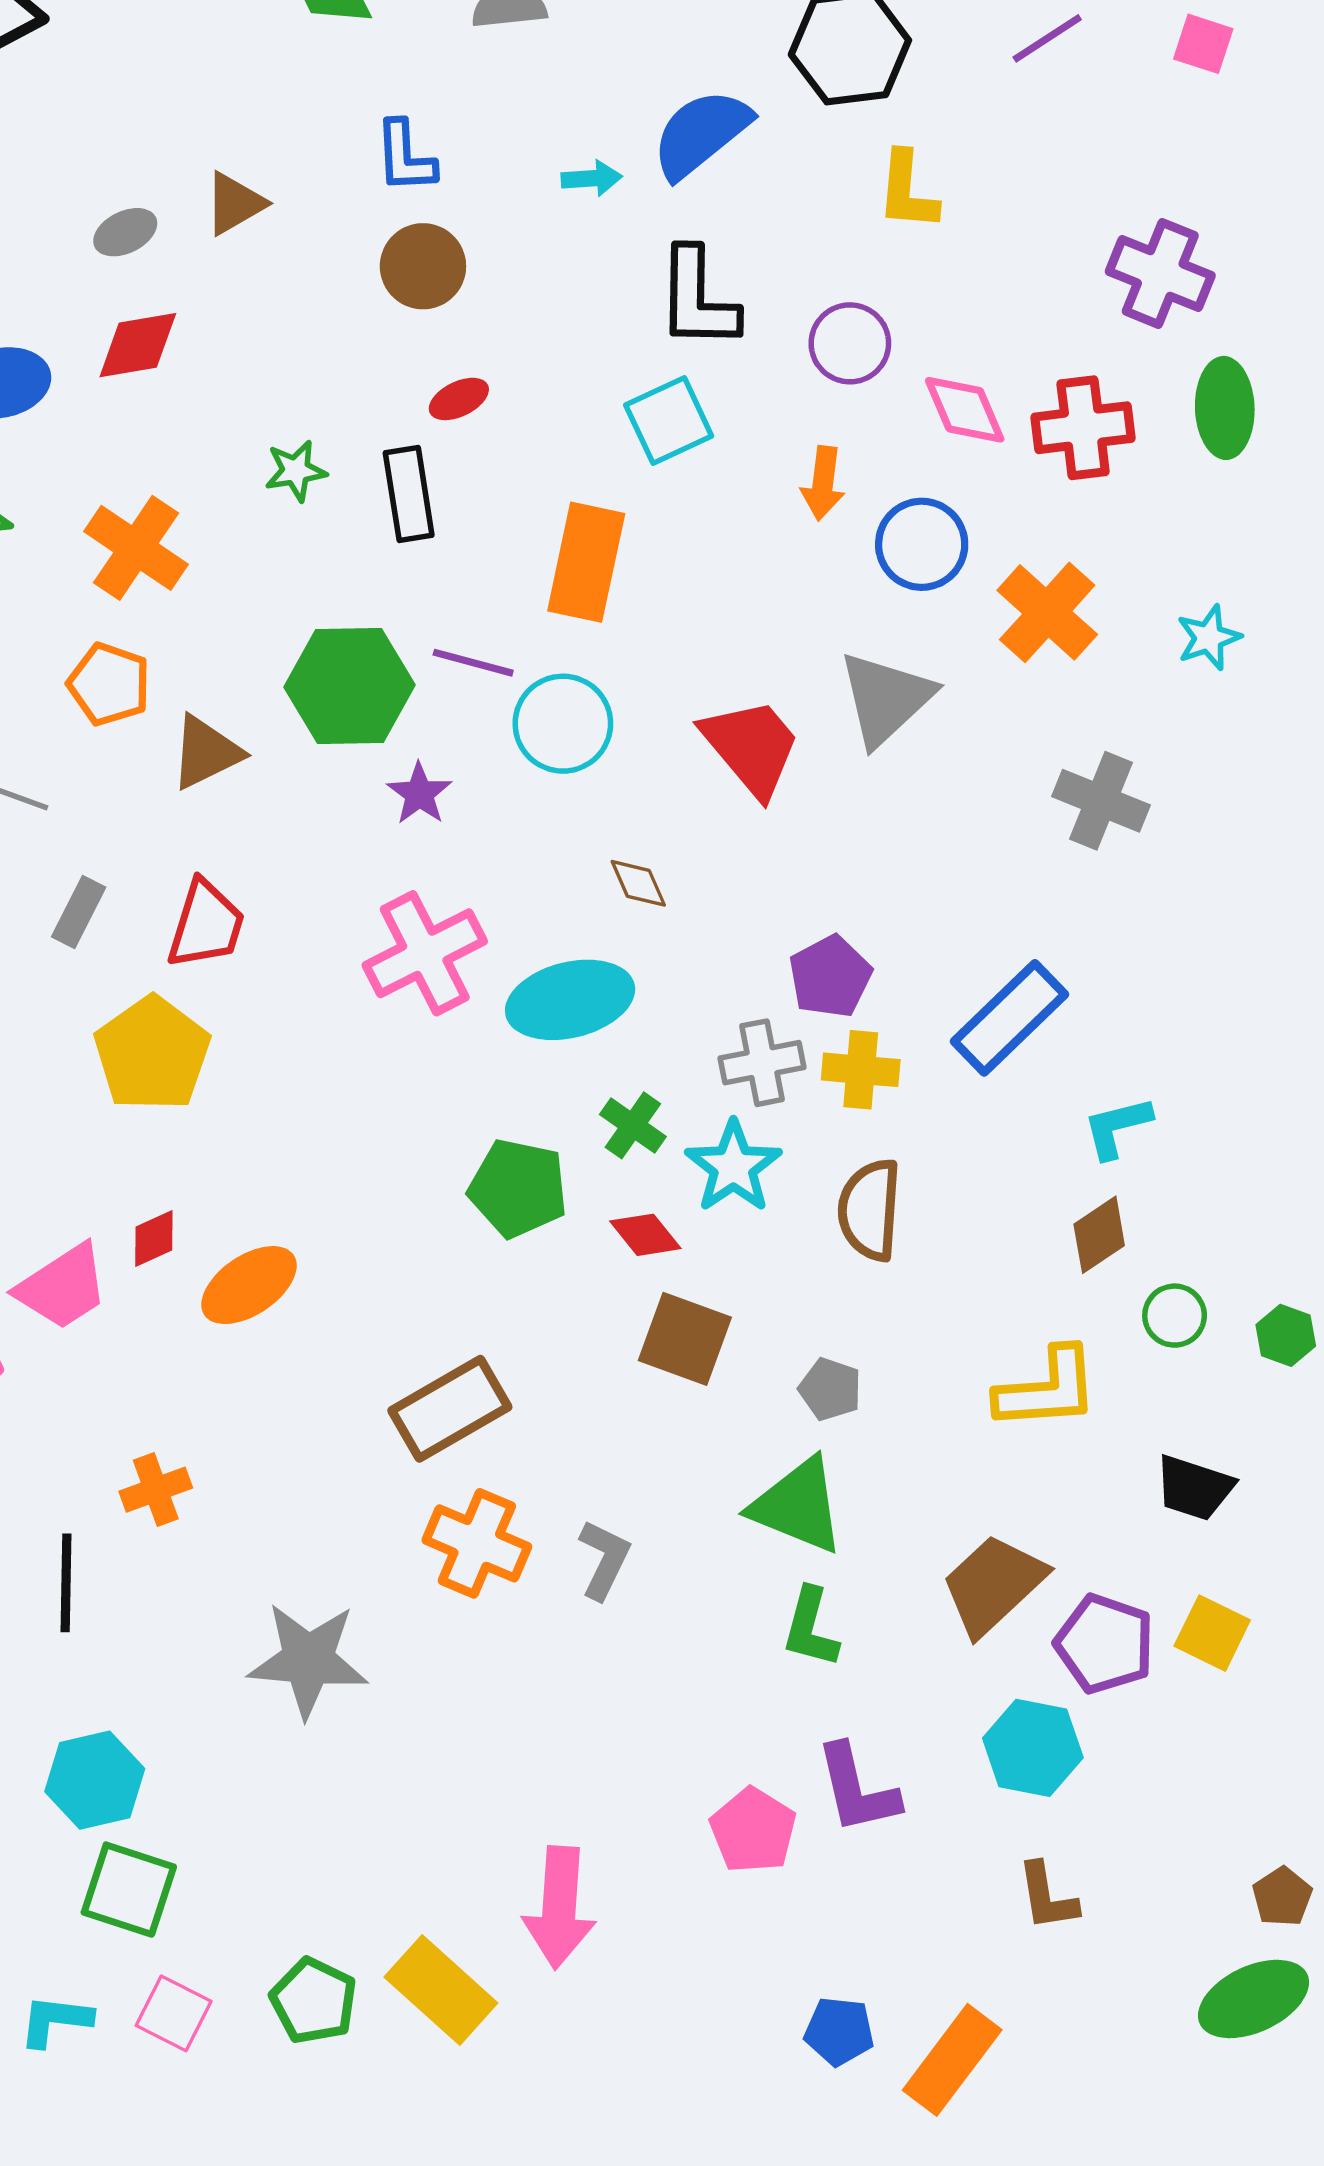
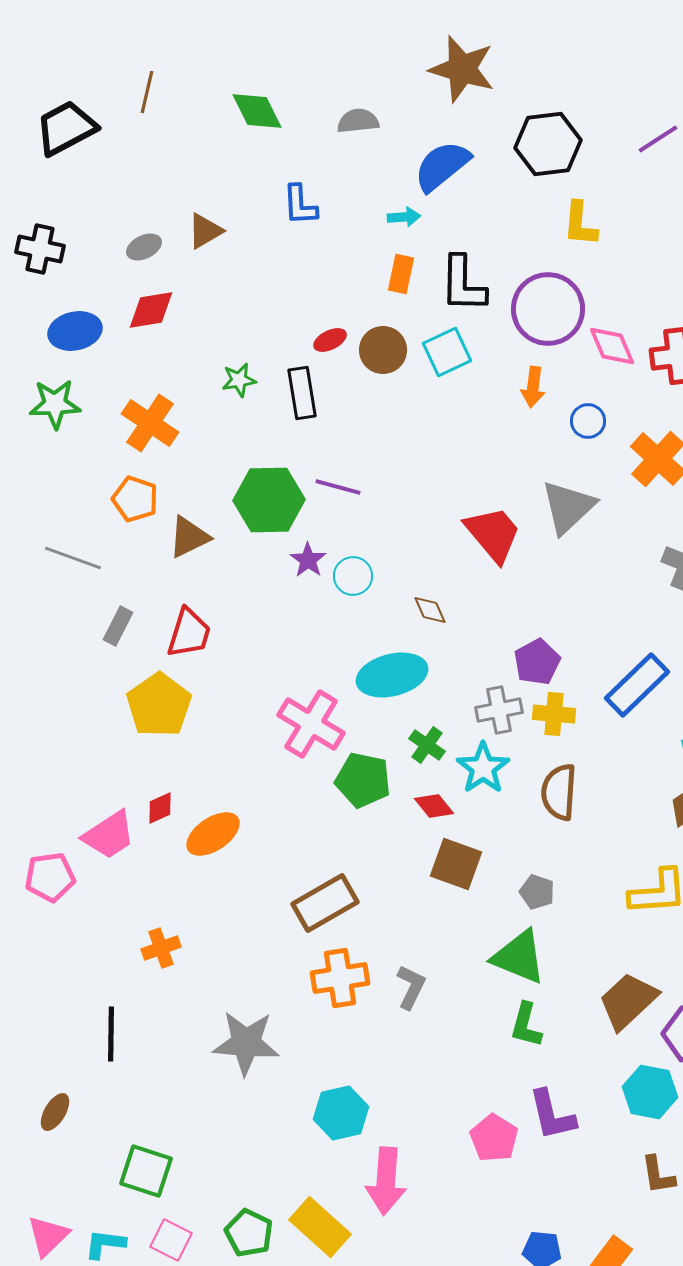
blue semicircle: (701, 134) -> (442, 166), moved
brown circle: (423, 266) -> (383, 350), moved
purple circle: (850, 343) -> (548, 309), size x1.6
blue circle: (922, 544) -> (588, 421), size x0.7
orange rectangle: (586, 562) -> (401, 274), moved, size x0.6
cyan circle: (563, 724) -> (353, 576), moved, size x0.7
pink cross: (425, 953) -> (311, 724), moved, turned -32
orange cross: (477, 1543) -> (340, 978), turned -32
black line: (66, 1583) -> (111, 1034), moved
cyan hexagon: (95, 1780) -> (341, 1113), moved

